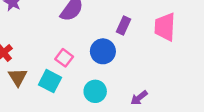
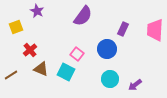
brown triangle: (18, 77) -> (41, 69), turned -35
cyan circle: (95, 91) -> (110, 79), moved

